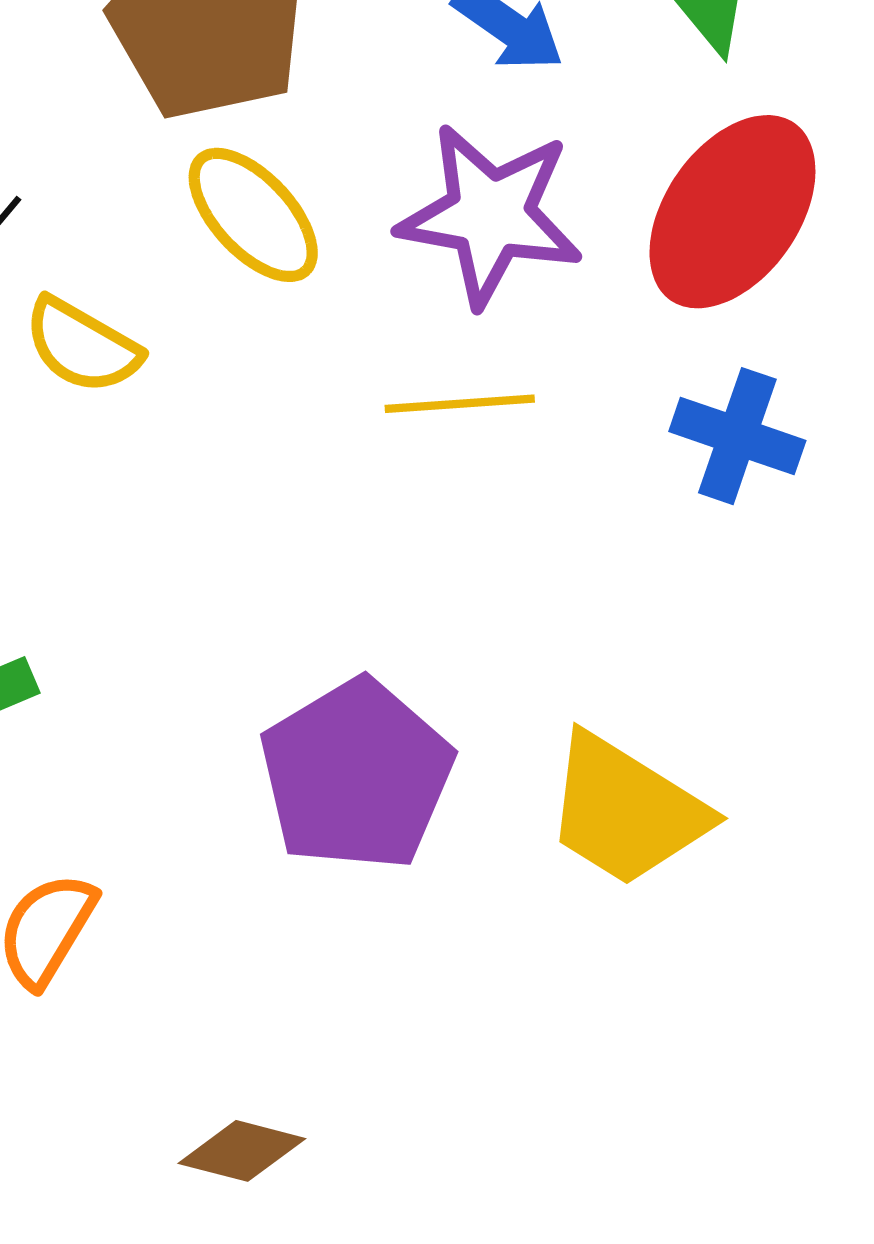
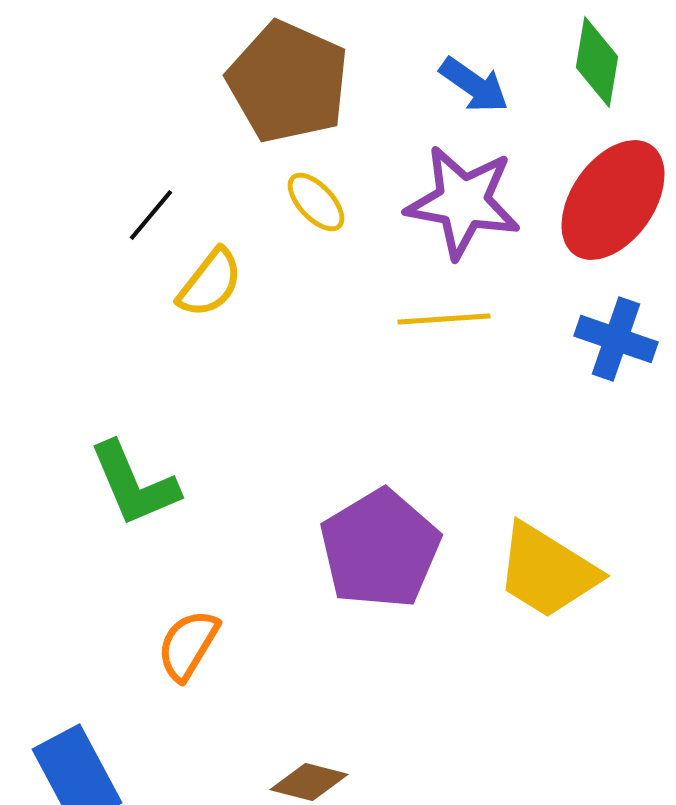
yellow ellipse: (253, 215) -> (316, 202), size x0.7
yellow semicircle: (82, 346) -> (210, 283), turned -82

